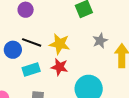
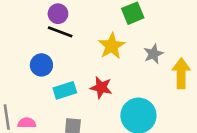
black line: (32, 42) -> (60, 32), moved
yellow star: (60, 44) -> (112, 46), moved, turned 30

